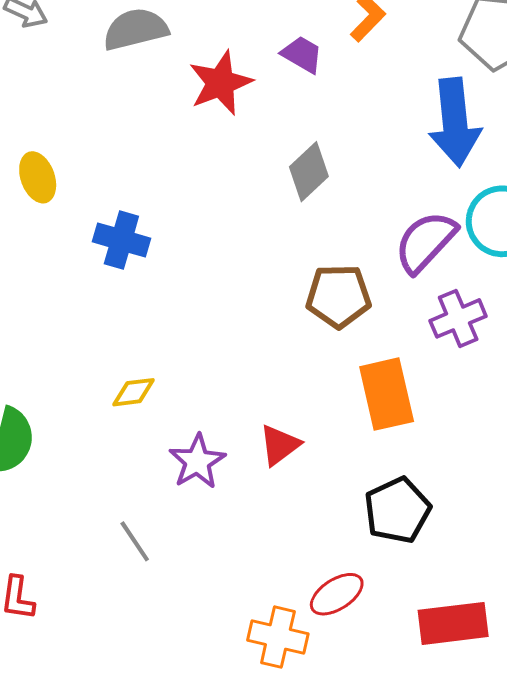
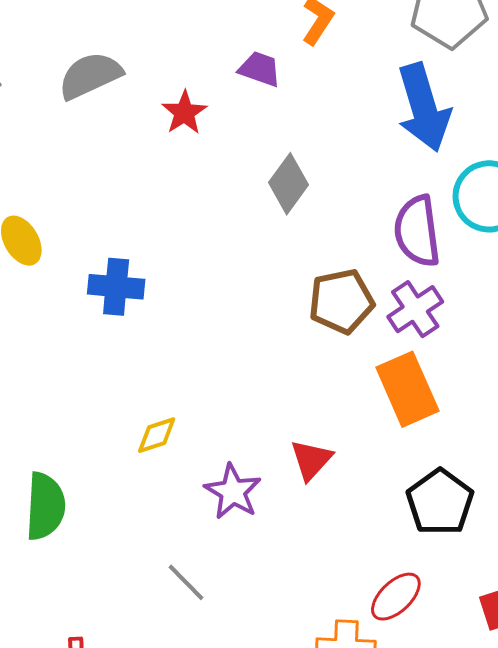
red star: (221, 83) -> (184, 113), size x0.7
purple semicircle: (426, 242) -> (417, 231), turned -40
purple cross: (458, 318) -> (415, 309), moved

